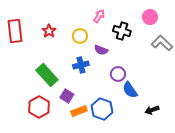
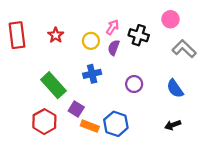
pink arrow: (99, 16) -> (113, 27), moved
purple semicircle: (101, 50) -> (114, 48), moved, turned 88
blue semicircle: (130, 90) -> (175, 89), moved
orange rectangle: (79, 111) -> (90, 126), turned 42

